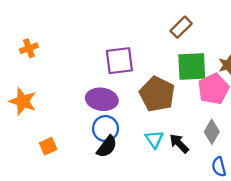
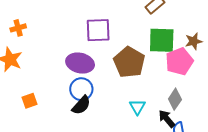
orange cross: (29, 48) -> (18, 28), moved
cyan triangle: (154, 139) -> (137, 107), moved
black arrow: (179, 143) -> (167, 119), moved

